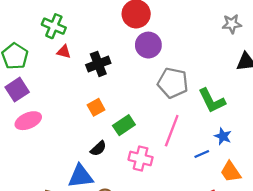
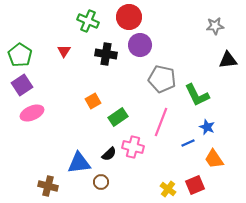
green cross: (54, 26) -> (88, 21), moved
red triangle: (64, 52) -> (64, 51), turned 48
black cross: (98, 64) -> (106, 54), moved, turned 30
black semicircle: (98, 148) -> (109, 154), moved

